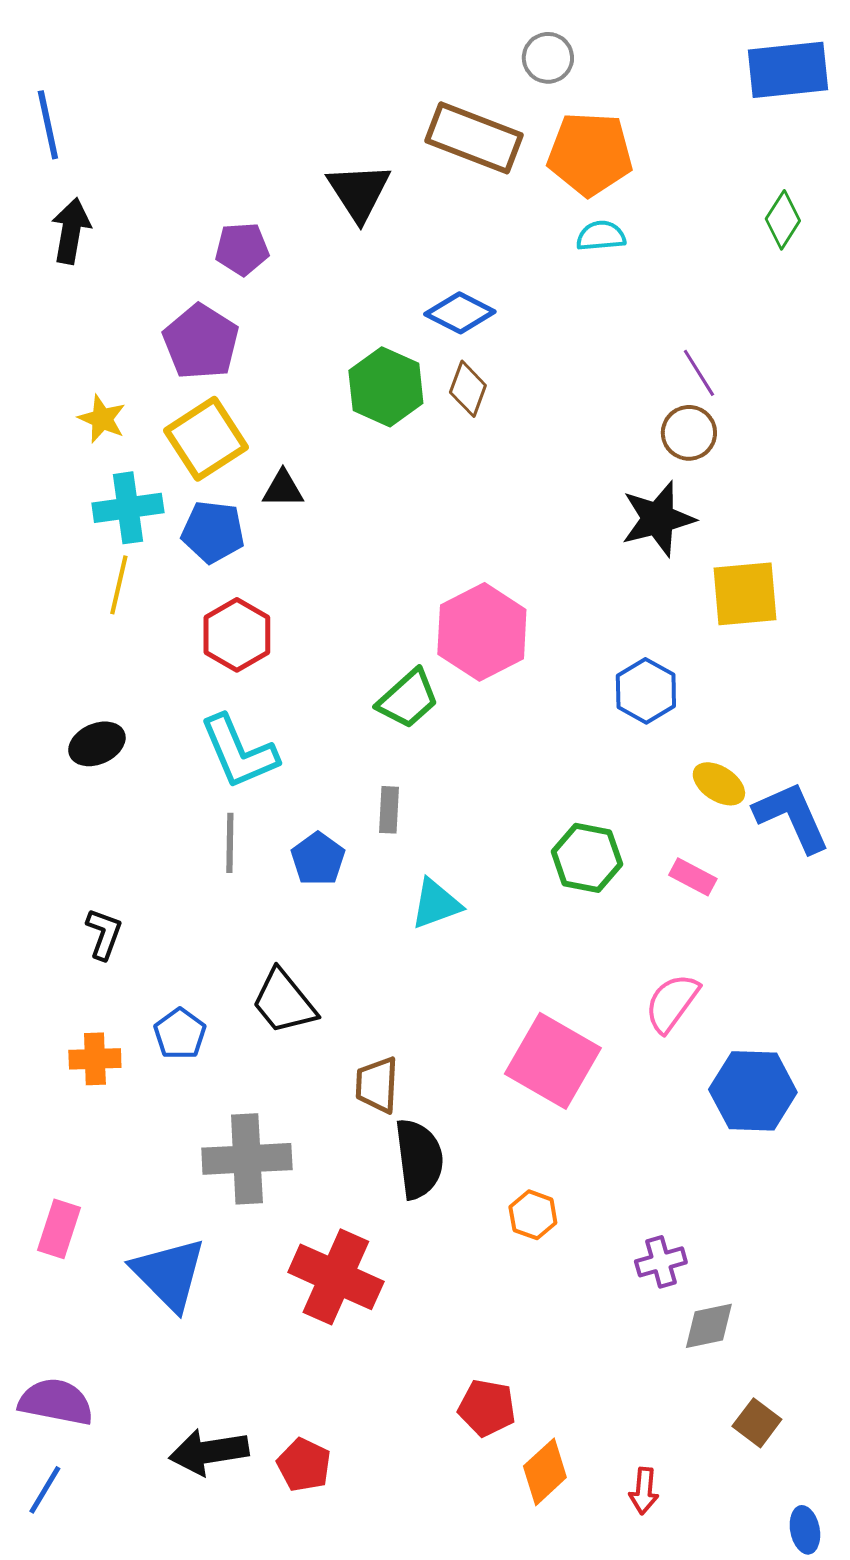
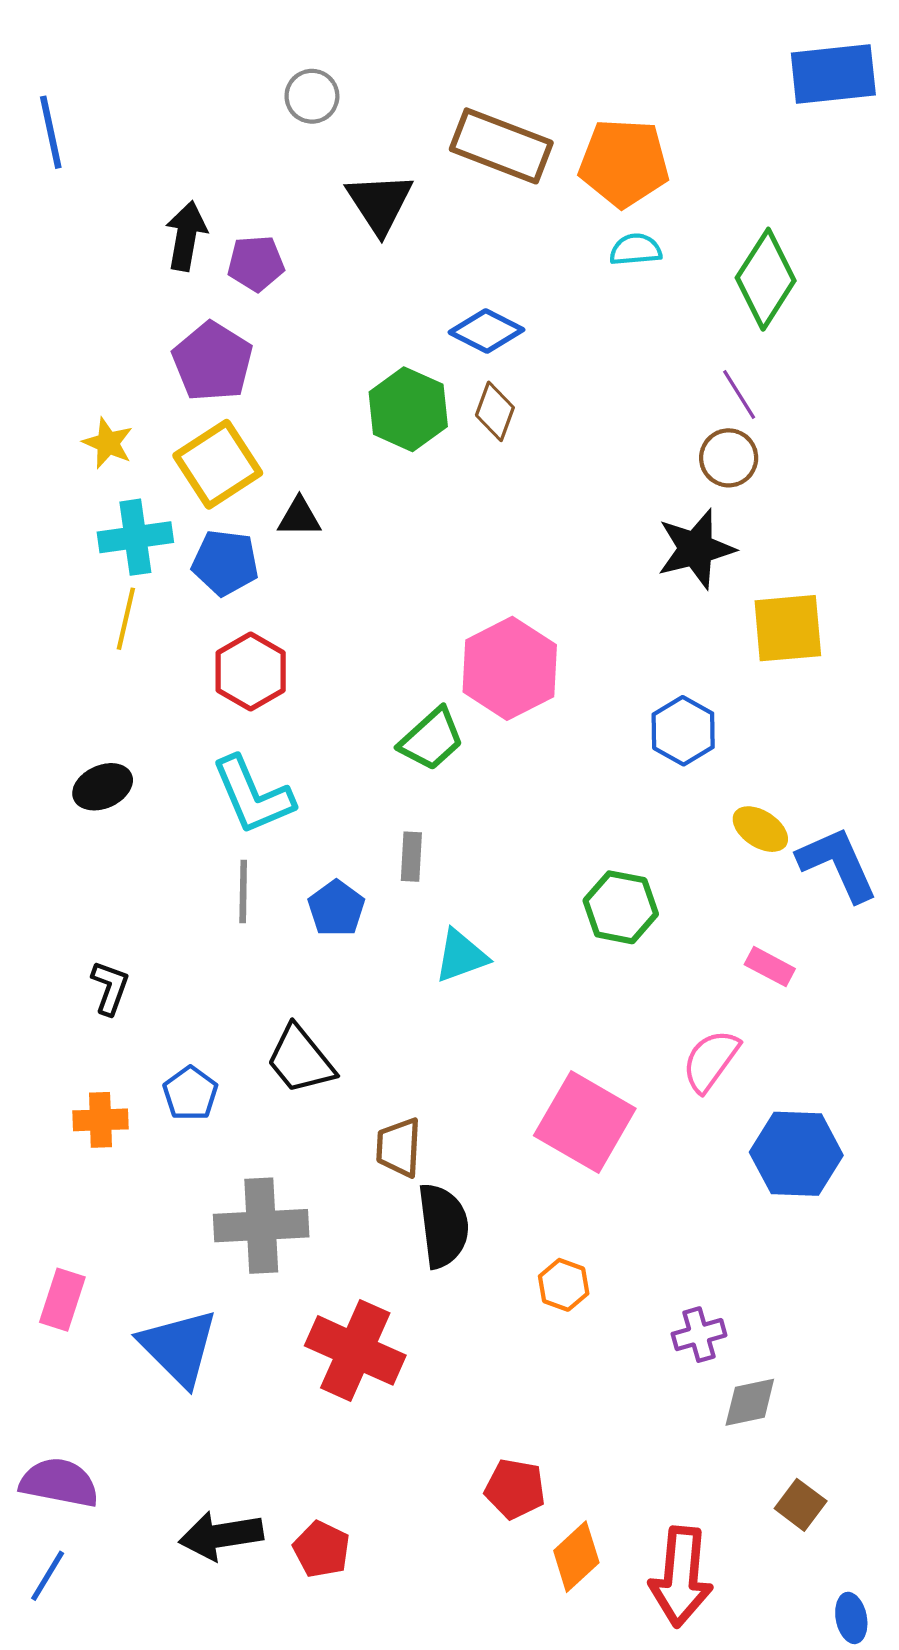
gray circle: (548, 58) -> (312, 96), moved
green diamond: (783, 220) -> (766, 279), moved, size x1.6
black arrow: (71, 231) -> (186, 236), moved
pink rectangle: (693, 877) -> (770, 967), moved
red arrow: (644, 1491) -> (681, 1577), size x2.0

